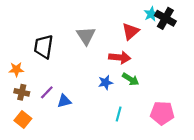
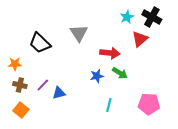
cyan star: (151, 14) -> (127, 17), moved
red triangle: (131, 31) -> (140, 39), moved
black trapezoid: (44, 47) -> (40, 43), turned -55

